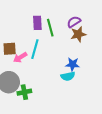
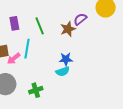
purple semicircle: (74, 22) -> (80, 19), moved
purple rectangle: (37, 23) -> (14, 23), moved
green cross: (24, 92) -> (36, 90), moved

